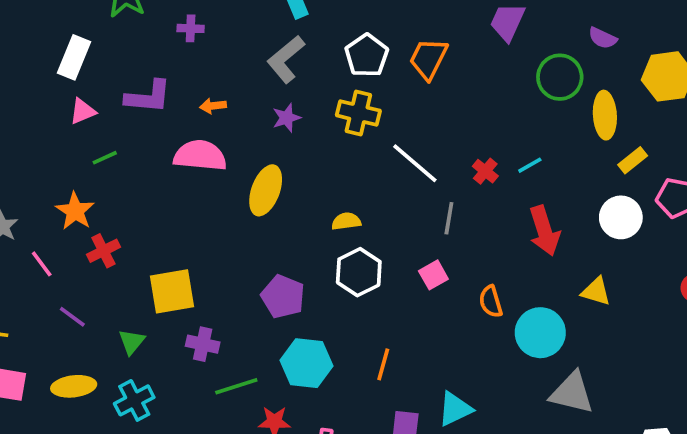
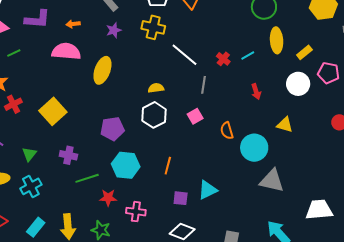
yellow ellipse: (605, 115) -> (277, 40), moved
yellow semicircle: (346, 221) -> (156, 88), moved
red arrow: (544, 231) -> (256, 91), size x0.6
yellow square: (172, 291) -> (53, 111), moved, turned -32
purple pentagon: (283, 296) -> (112, 129), turned -30

